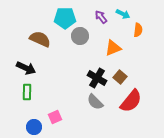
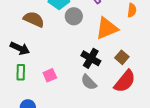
orange triangle: (113, 48) -> (107, 28), size x1.4
brown square: (120, 77) -> (122, 57), moved
pink square: (55, 117) -> (50, 75), moved

